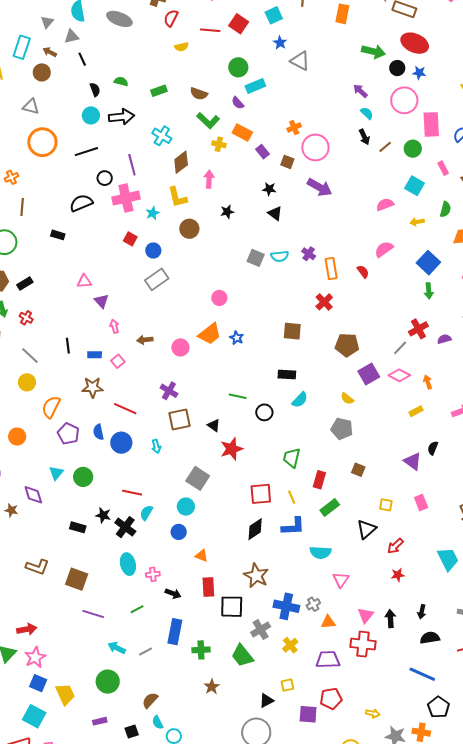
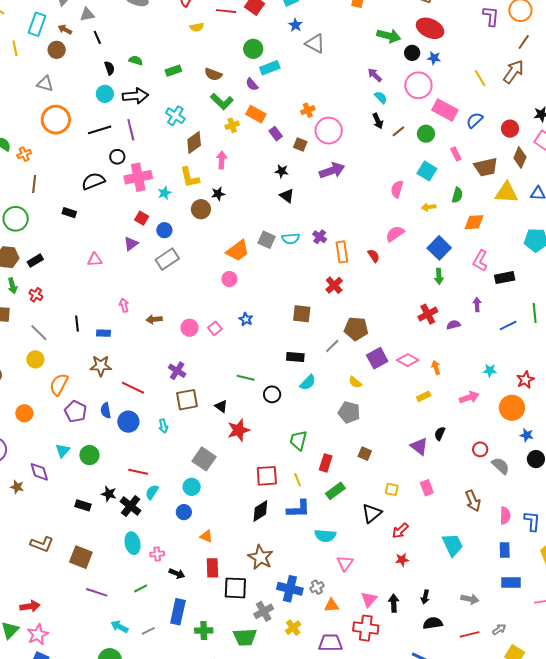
pink rectangle: (431, 124) -> (445, 110), turned -60
yellow cross: (219, 144) -> (232, 125), turned -32
purple line: (132, 165) -> (131, 130), moved
purple arrow: (320, 187) -> (332, 170), turned -50
pink semicircle: (385, 205) -> (397, 189), turned -54
black star: (227, 212) -> (218, 194), moved
purple triangle: (101, 301) -> (131, 244), moved, turned 35
orange trapezoid: (210, 334) -> (238, 251), moved
gray line: (400, 348) -> (332, 346), moved
pink square: (118, 361) -> (215, 328), moved
green trapezoid: (242, 656) -> (245, 637), turned -55

